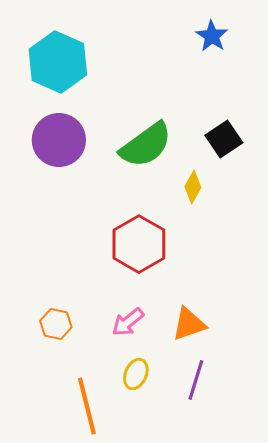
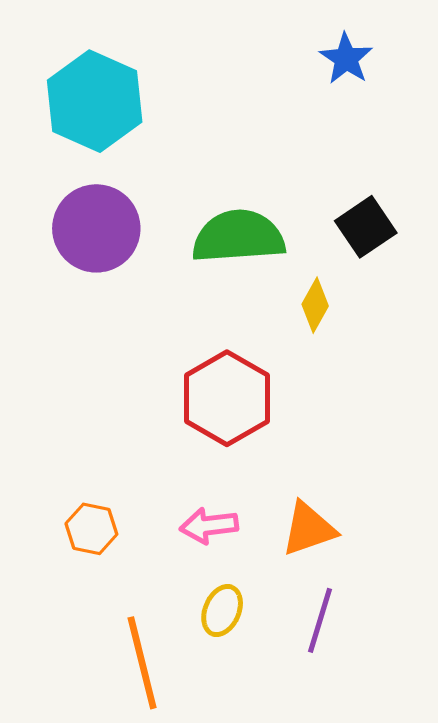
green semicircle: (146, 145) -> (238, 237), turned -148
pink arrow: (128, 322) -> (209, 526), turned 32

